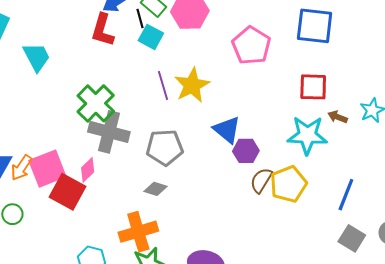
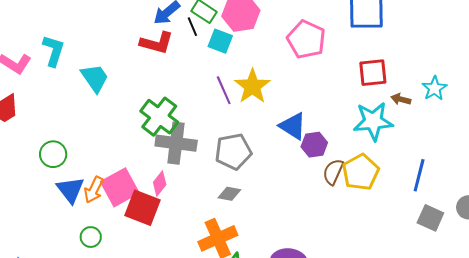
red L-shape: (102, 30) -> (157, 43), turned -84
cyan square: (151, 37) -> (220, 41), moved

